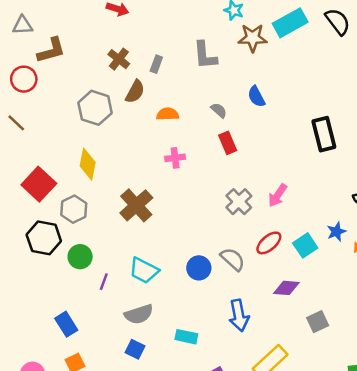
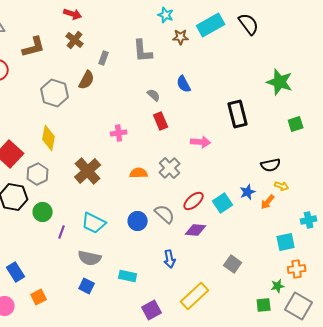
brown star: (253, 38) -> (181, 37), size x0.7
brown L-shape: (51, 50) -> (34, 47), moved
brown cross: (119, 59) -> (75, 40), moved
orange semicircle: (168, 114) -> (139, 173), moved
pink arrow: (278, 195) -> (201, 142), moved, turned -120
purple diamond: (286, 288) -> (196, 230), moved
gray semicircle: (139, 314) -> (90, 258), turned 30
blue arrow: (239, 315) -> (170, 259), size x0.7
gray square: (318, 322) -> (233, 264), turned -30
blue rectangle: (66, 324) -> (16, 272), moved

